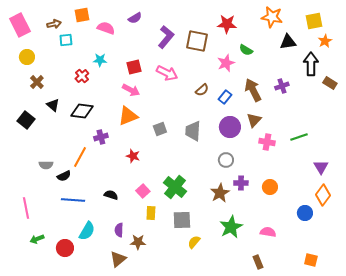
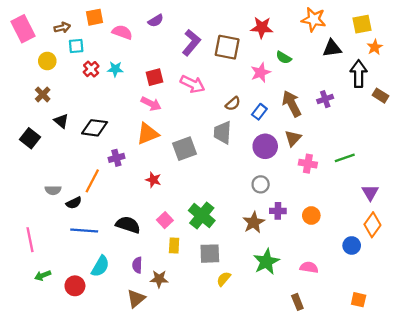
yellow circle: (27, 57) -> (47, 61), moved
red cross: (82, 76) -> (91, 69), moved
gray square: (160, 129) -> (184, 149), size x1.5
gray trapezoid: (193, 131) -> (223, 132), moved
black semicircle: (111, 195) -> (128, 225), size x1.5

